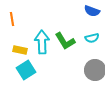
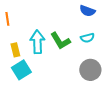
yellow rectangle: (20, 50) -> (15, 50), turned 64

